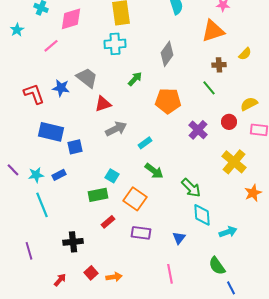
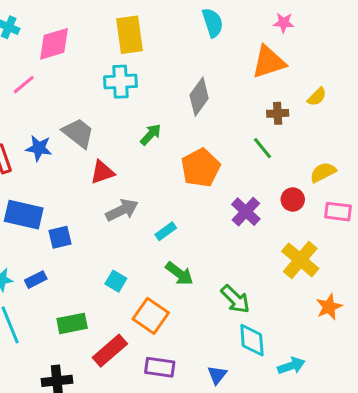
orange pentagon: (168, 101) -> (201, 168), turned -30
green rectangle: (98, 195) -> (72, 323), moved
red rectangle: (108, 222) -> (110, 351), size x1.6

